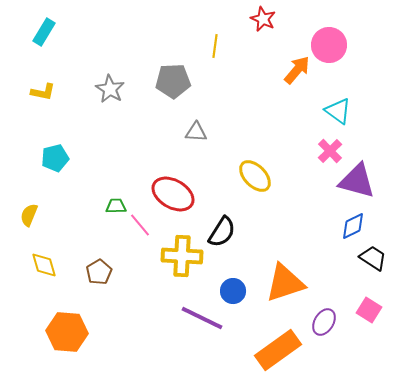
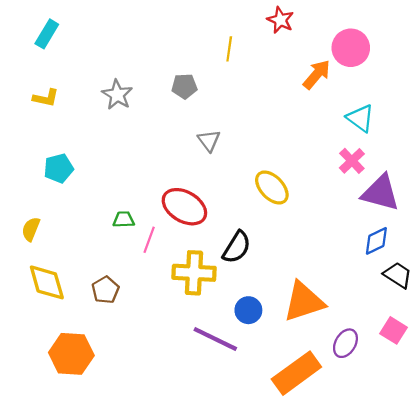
gray pentagon: (173, 81) -> (184, 86), size x0.7
gray triangle: (196, 132) -> (209, 141), turned 50
pink line: (140, 225) -> (149, 240), turned 60
yellow diamond: (44, 265) -> (47, 282), size x1.4

